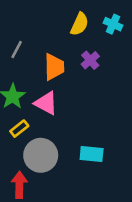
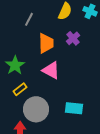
gray line: (17, 50) -> (29, 19), moved
pink triangle: (46, 103) -> (51, 70), moved

